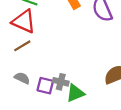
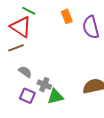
gray semicircle: (22, 78) -> (25, 72), moved
purple square: (45, 86) -> (27, 96), moved

